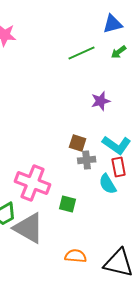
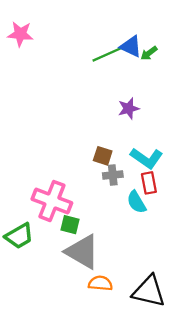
blue triangle: (113, 24) -> (131, 46), moved, turned 40
green square: (68, 204) -> (70, 225), moved
gray triangle: (29, 228) -> (82, 252), moved

